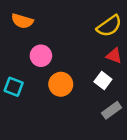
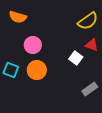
white square: (103, 81) -> (76, 58), moved
orange circle: (61, 84) -> (37, 70), moved

